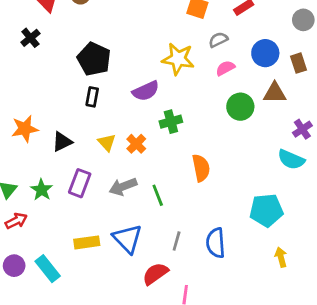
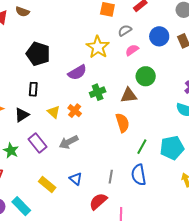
yellow star: (178, 59) -> (98, 47), turned 30
brown triangle: (275, 93) -> (129, 95), moved
black rectangle: (92, 97) -> (33, 89), moved
purple rectangle: (80, 183) -> (38, 143), turned -54
green line: (158, 195) -> (142, 147), moved, turned 56
blue triangle: (128, 239) -> (76, 179), size x0.6
yellow rectangle: (87, 242) -> (47, 184), turned 54

